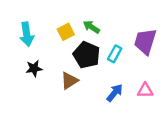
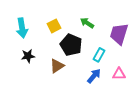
green arrow: (91, 27) -> (87, 23), moved
cyan rectangle: (115, 54) -> (99, 55), moved

